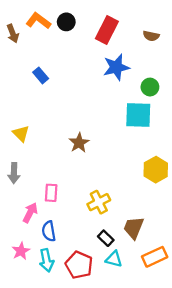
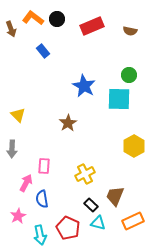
red rectangle: (107, 30) -> (92, 26), turned 40
blue star: (116, 67) -> (84, 86), moved, turned -30
blue rectangle: (41, 75) -> (43, 51), moved
cyan arrow: (46, 260) -> (40, 235), moved

